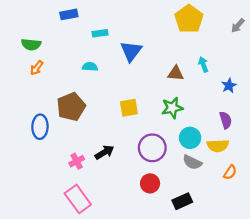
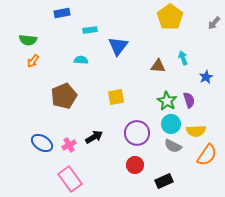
green star: (172, 108) -> (167, 101), moved, turned -30
purple semicircle: (226, 120) -> (189, 100), moved
blue ellipse: (40, 127) -> (42, 143), moved, turned -60
orange semicircle: (230, 172) -> (207, 155), size x1.6

